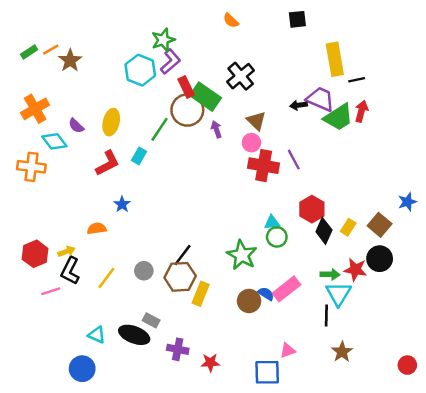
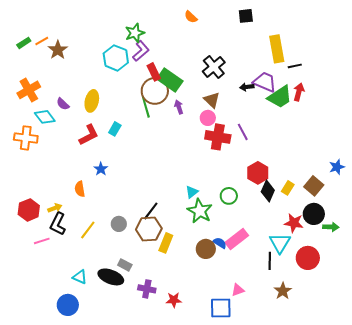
black cross: (241, 76) -> (214, 67), moved
green line: (160, 129) -> (146, 107), moved, turned -50
cyan triangle: (272, 222) -> (192, 192), moved, turned -32
orange semicircle: (97, 228) -> (80, 189), turned -91
green arrow: (330, 274) -> (331, 227), moved
red circle: (407, 365) -> (308, 258), moved, size x1.5

